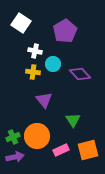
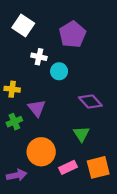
yellow cross: (33, 72) -> (12, 89), moved
purple diamond: (80, 74) -> (90, 101), moved
purple triangle: (44, 100) -> (37, 108), moved
green cross: (13, 137) -> (14, 122), moved

